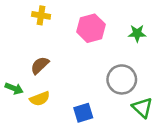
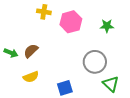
yellow cross: (41, 15) -> (44, 12), moved
green arrow: (14, 88) -> (11, 53), moved

